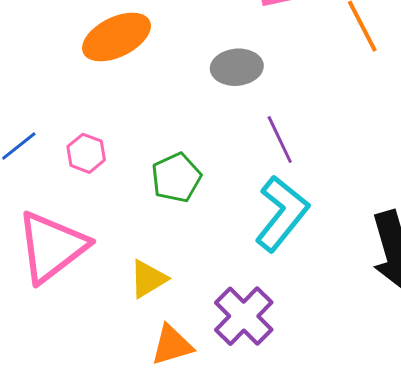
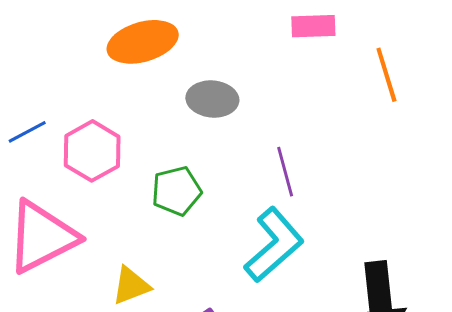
gray ellipse: (237, 67) -> (212, 99), moved
pink hexagon: (86, 153) -> (92, 151), size x1.5

